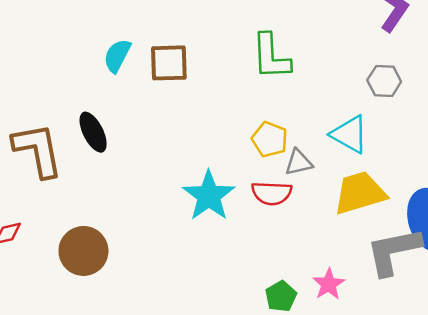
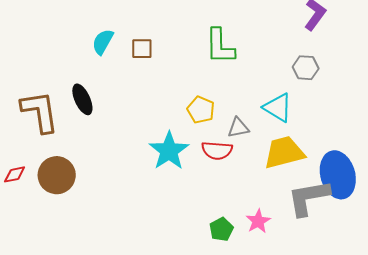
brown square: (169, 63) -> (142, 49), size x0.7
yellow pentagon: (270, 139) -> (201, 110), moved
brown circle: (83, 251) -> (57, 175), moved

